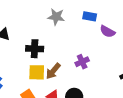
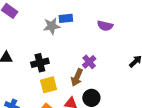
blue rectangle: (90, 16) -> (66, 18), moved
brown arrow: (53, 71) -> (77, 77), moved

